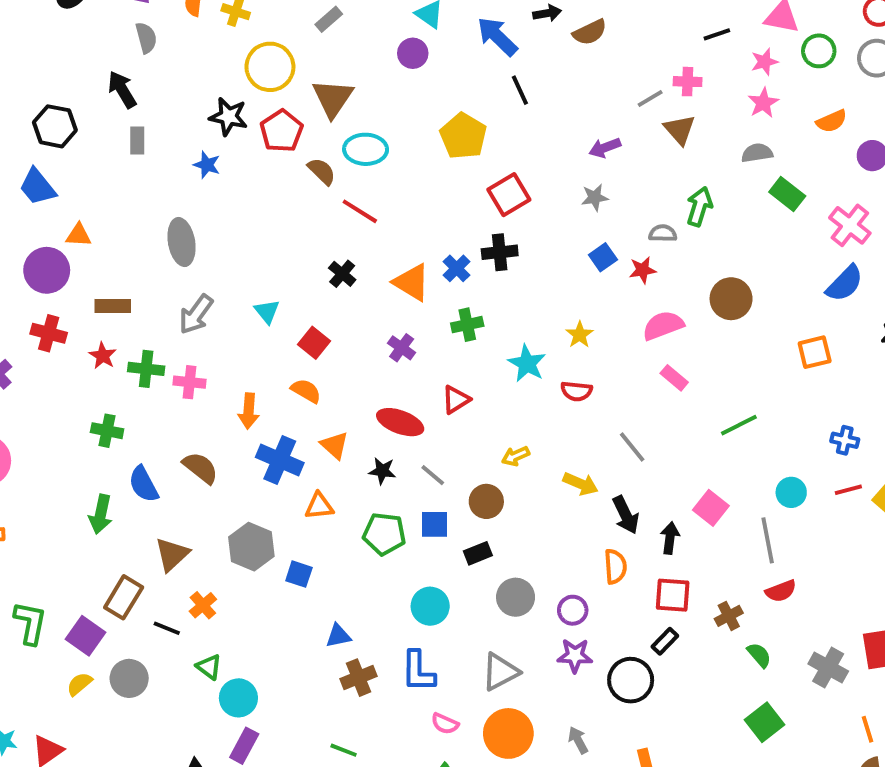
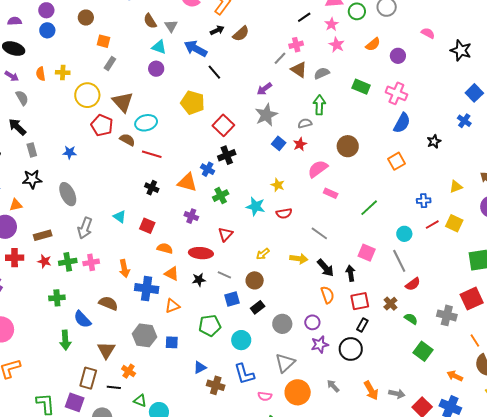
black star: (228, 117) -> (32, 179), moved
gray semicircle: (757, 153) -> (322, 73), moved
gray star: (595, 197) -> (266, 115), size x1.6
orange semicircle: (306, 391) -> (165, 248), moved
green pentagon: (384, 534) -> (210, 326), moved
brown cross: (359, 678) -> (216, 385), turned -36

